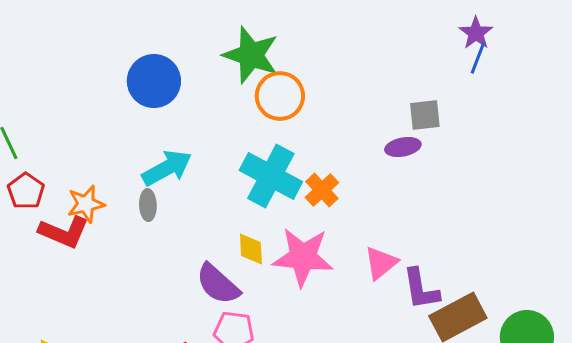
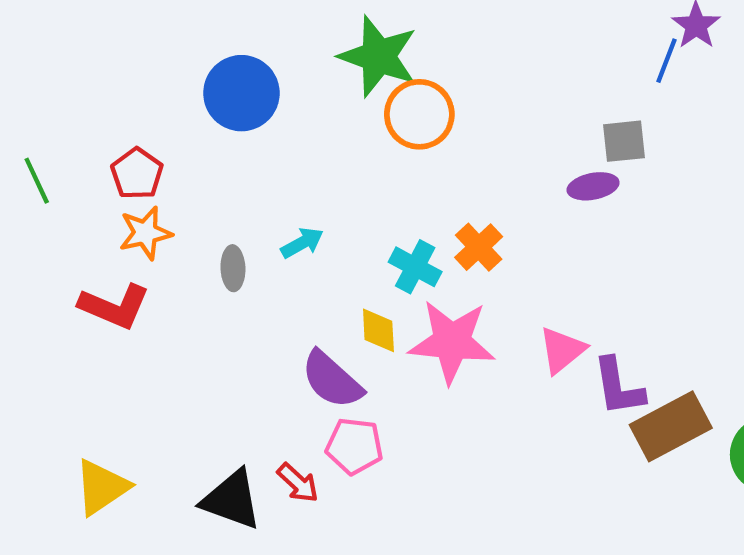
blue line: (478, 58) -> (666, 61), moved
cyan arrow: (167, 168) -> (302, 243), moved, size x0.6
cyan cross: (271, 176) -> (415, 267), moved, size x0.6
red pentagon: (26, 191) -> (137, 174), moved
orange star: (86, 204) -> (145, 233), moved

